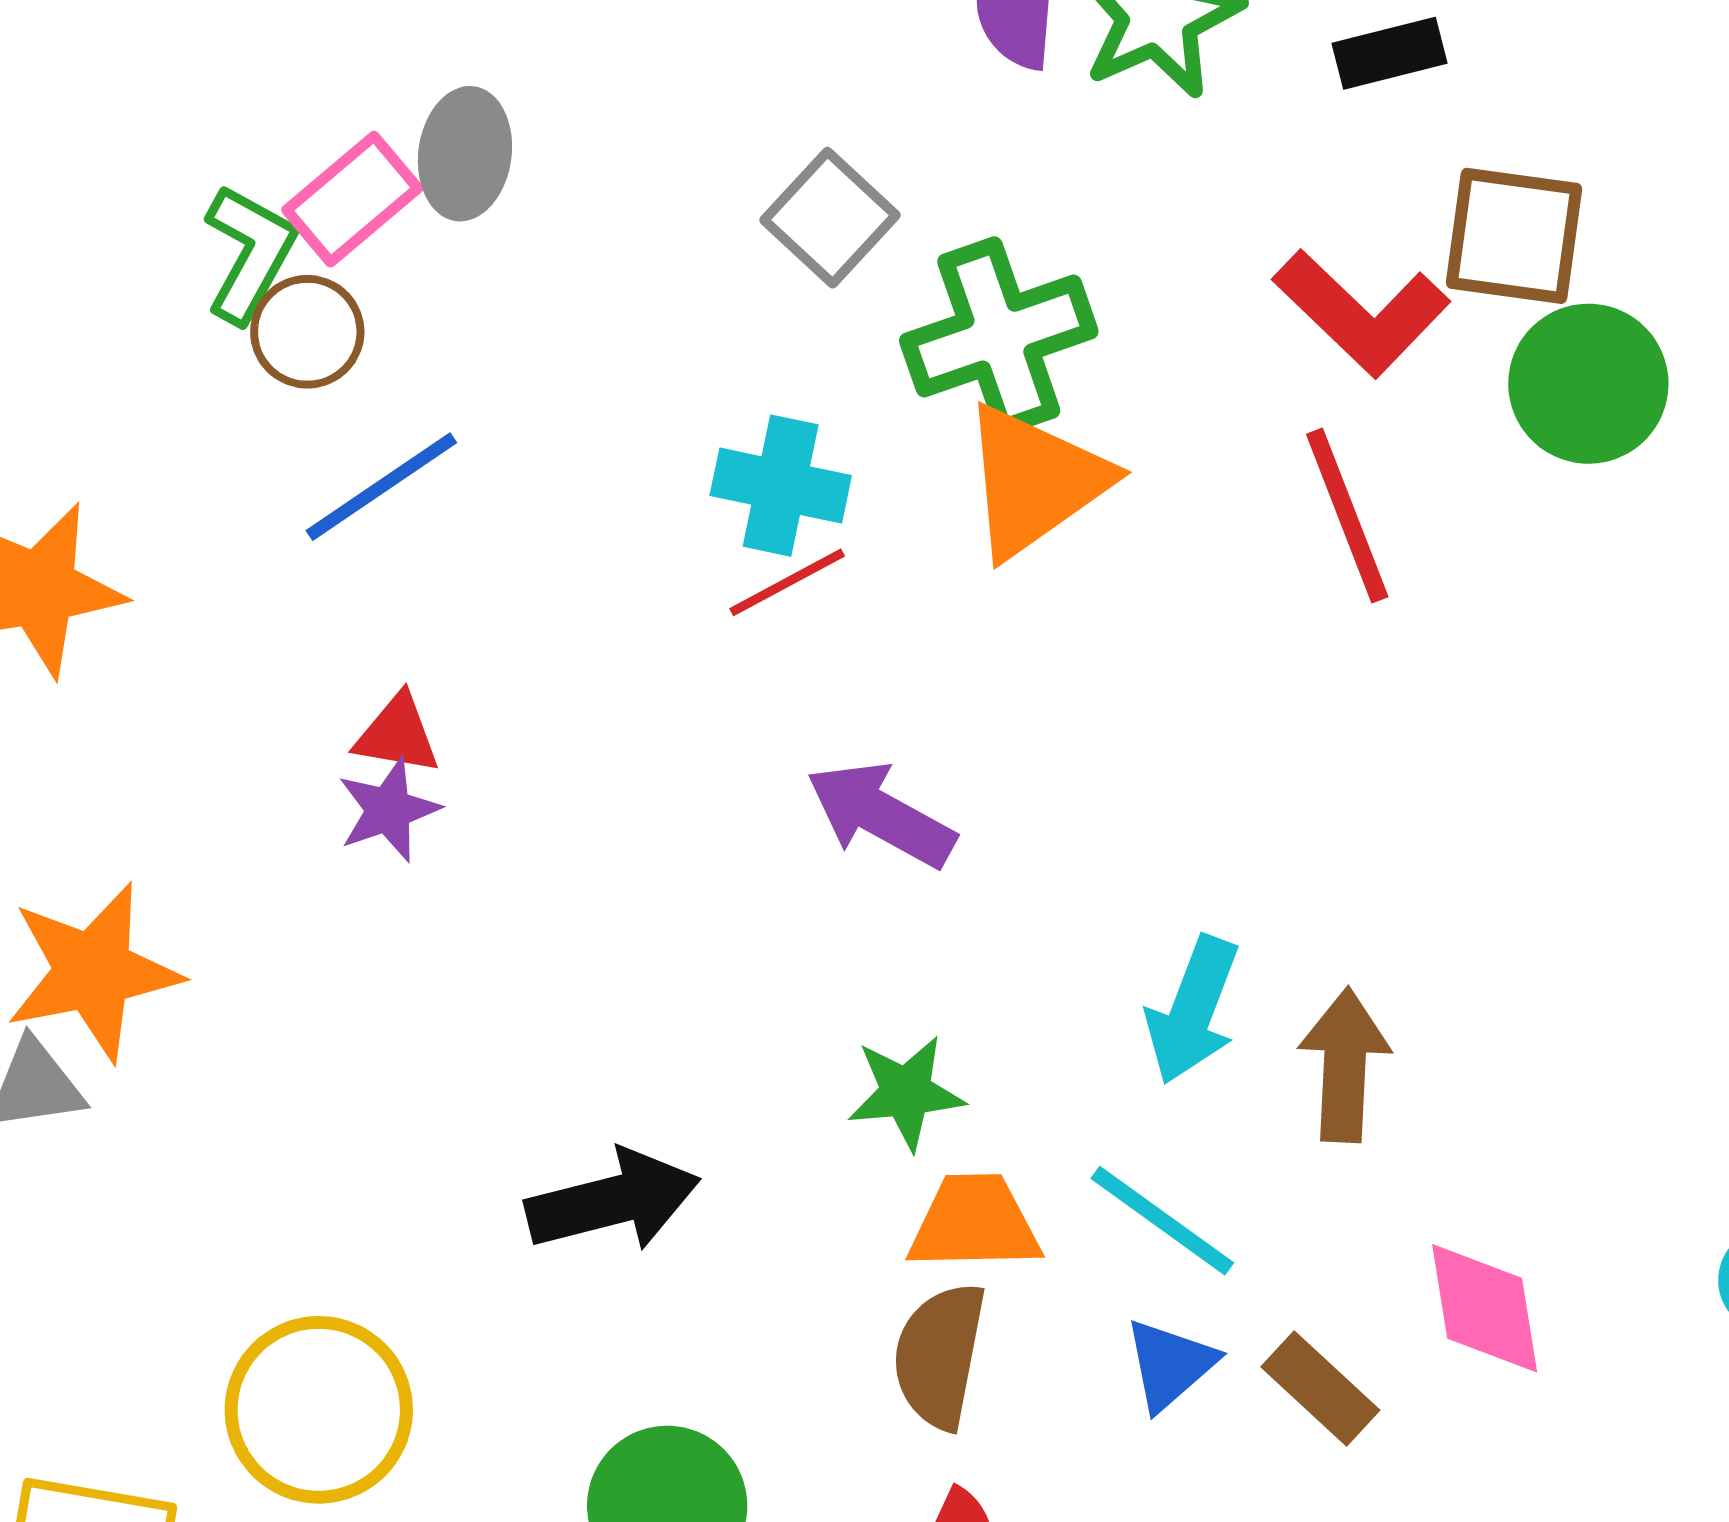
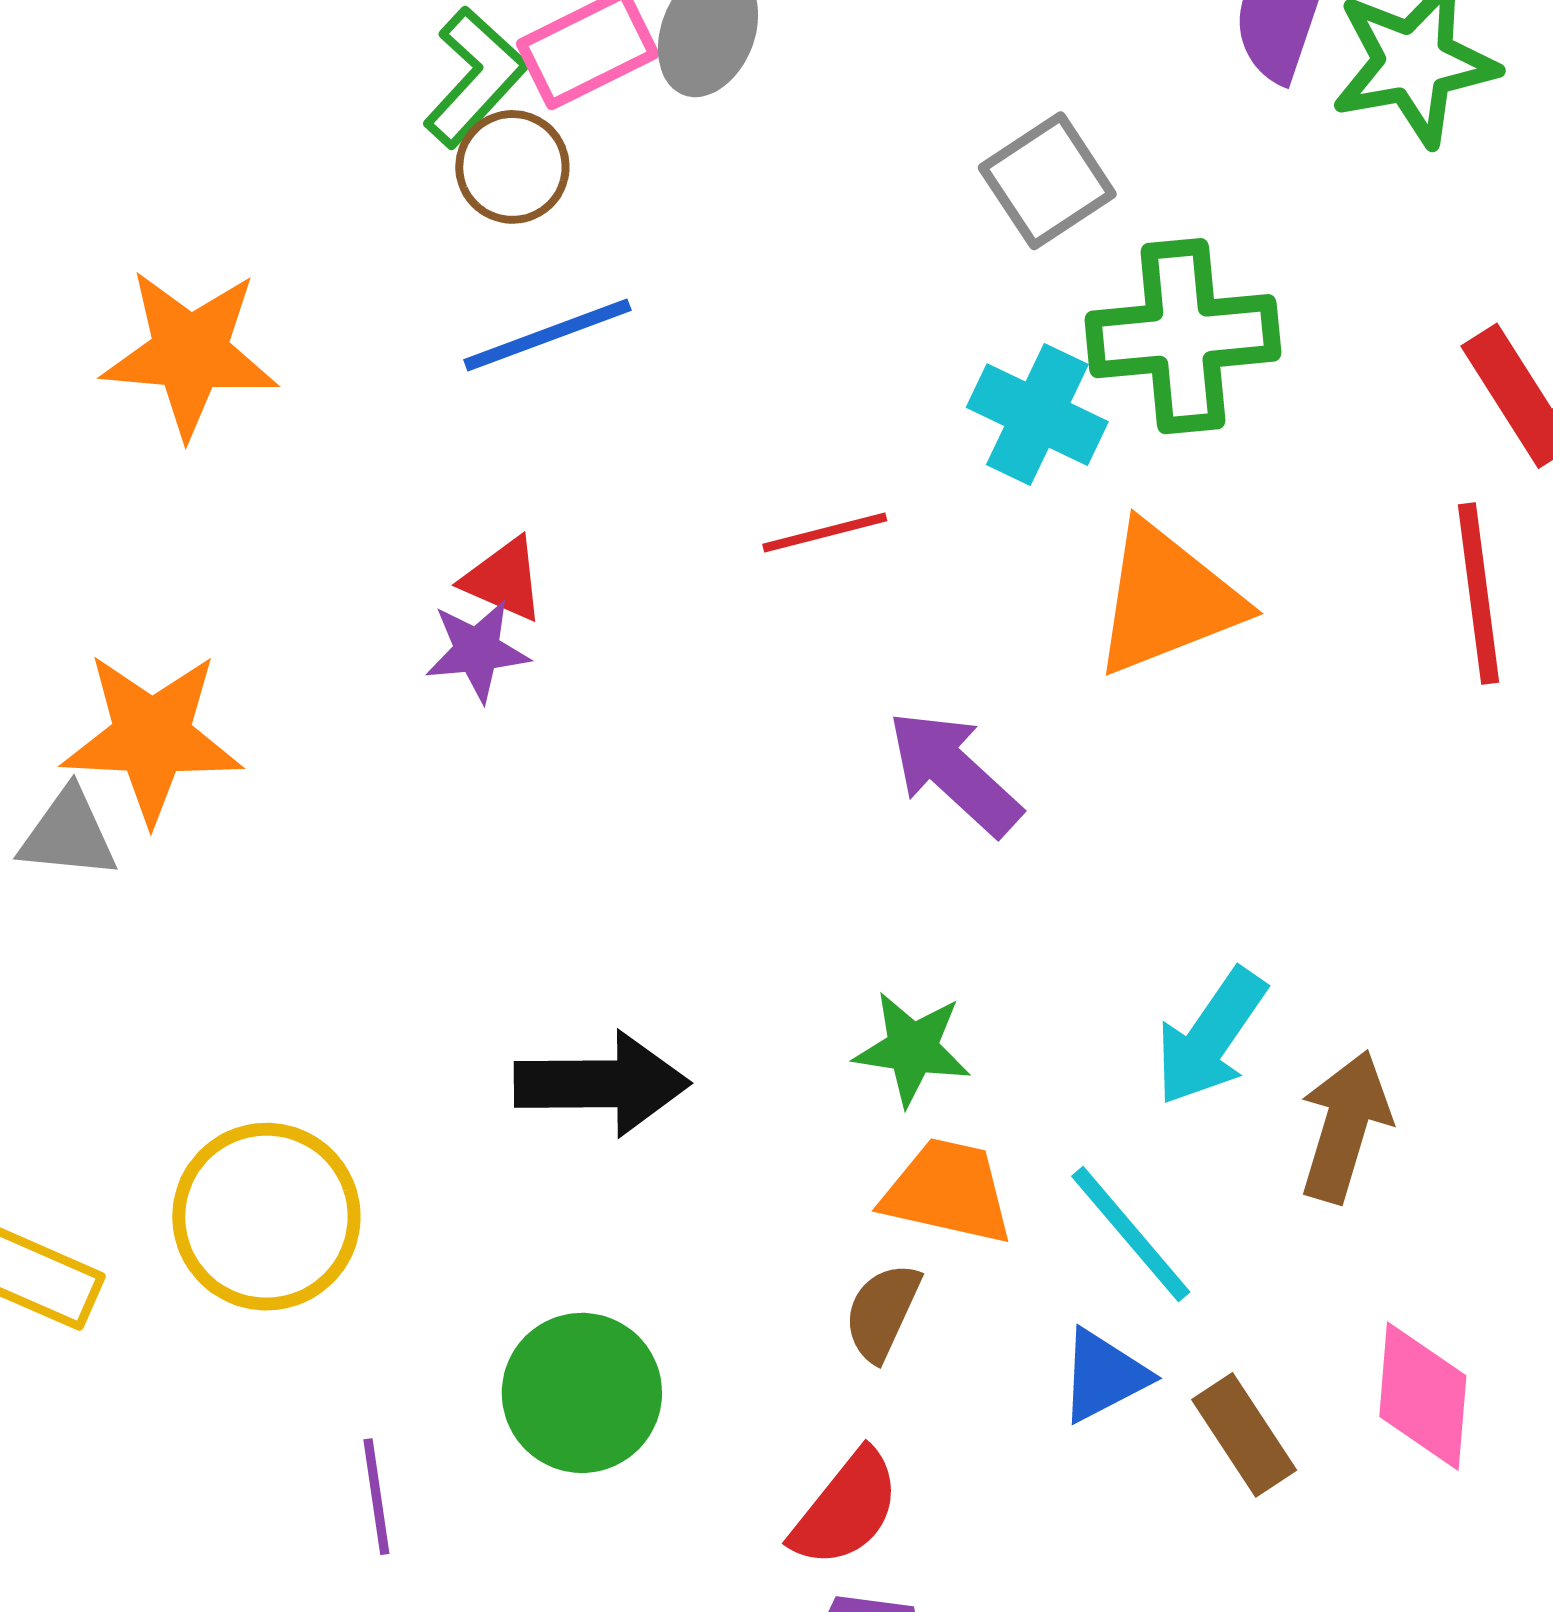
orange triangle: (1035, 481) -> (1167, 599), moved
cyan cross: (781, 486) -> (1037, 415), moved
red line: (787, 582) -> (825, 532), moved
brown semicircle: (940, 1355) -> (882, 1312), size x0.7

